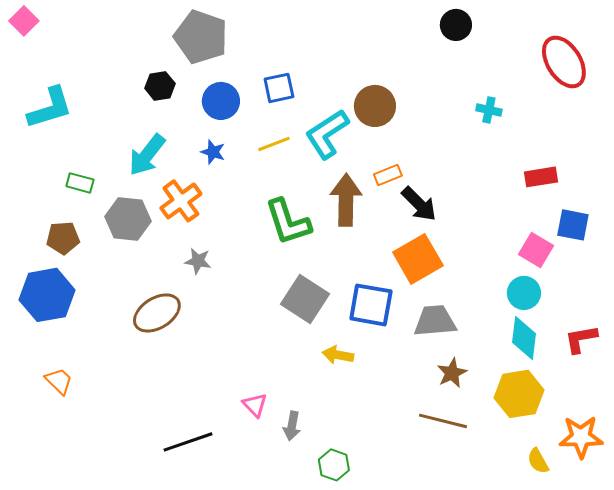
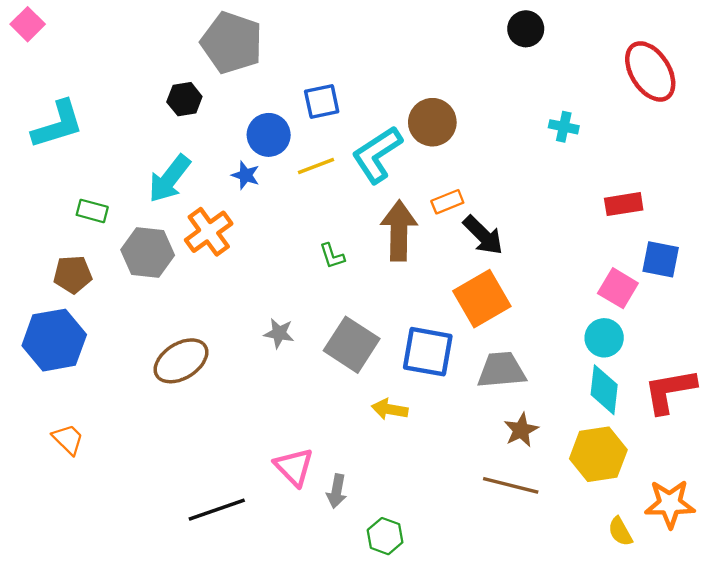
blue circle: (221, 101) -> (269, 135), moved
green L-shape: (288, 222) -> (332, 256), size x0.5
gray star: (198, 261) -> (279, 333), moved
red L-shape: (581, 339) -> (670, 391), size x1.4
pink triangle: (255, 405) -> (294, 467), size x1.4

